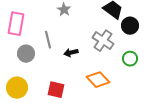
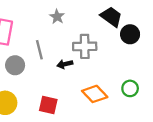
gray cross: (103, 41) -> (85, 46), moved, turned -35
green circle: (130, 59) -> (130, 88), moved

